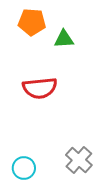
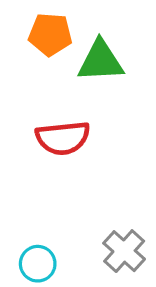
green triangle: (64, 39) -> (101, 61), size x1.5

